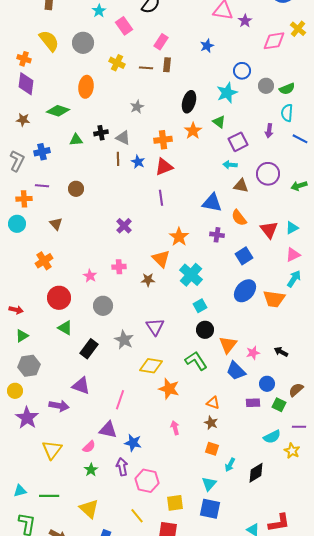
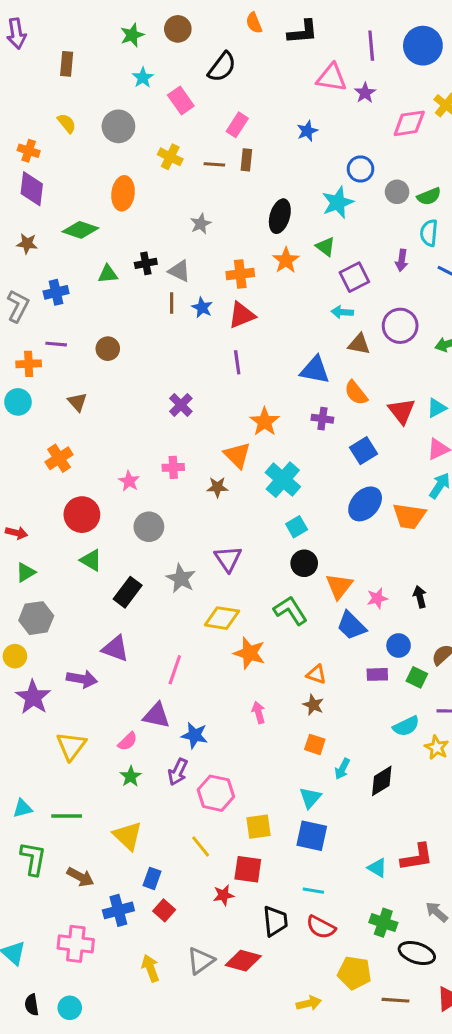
yellow semicircle: (49, 41) -> (67, 123), size x0.6
black arrow: (281, 352) -> (420, 597), turned 48
purple arrow: (122, 467) -> (178, 772), turned -144

